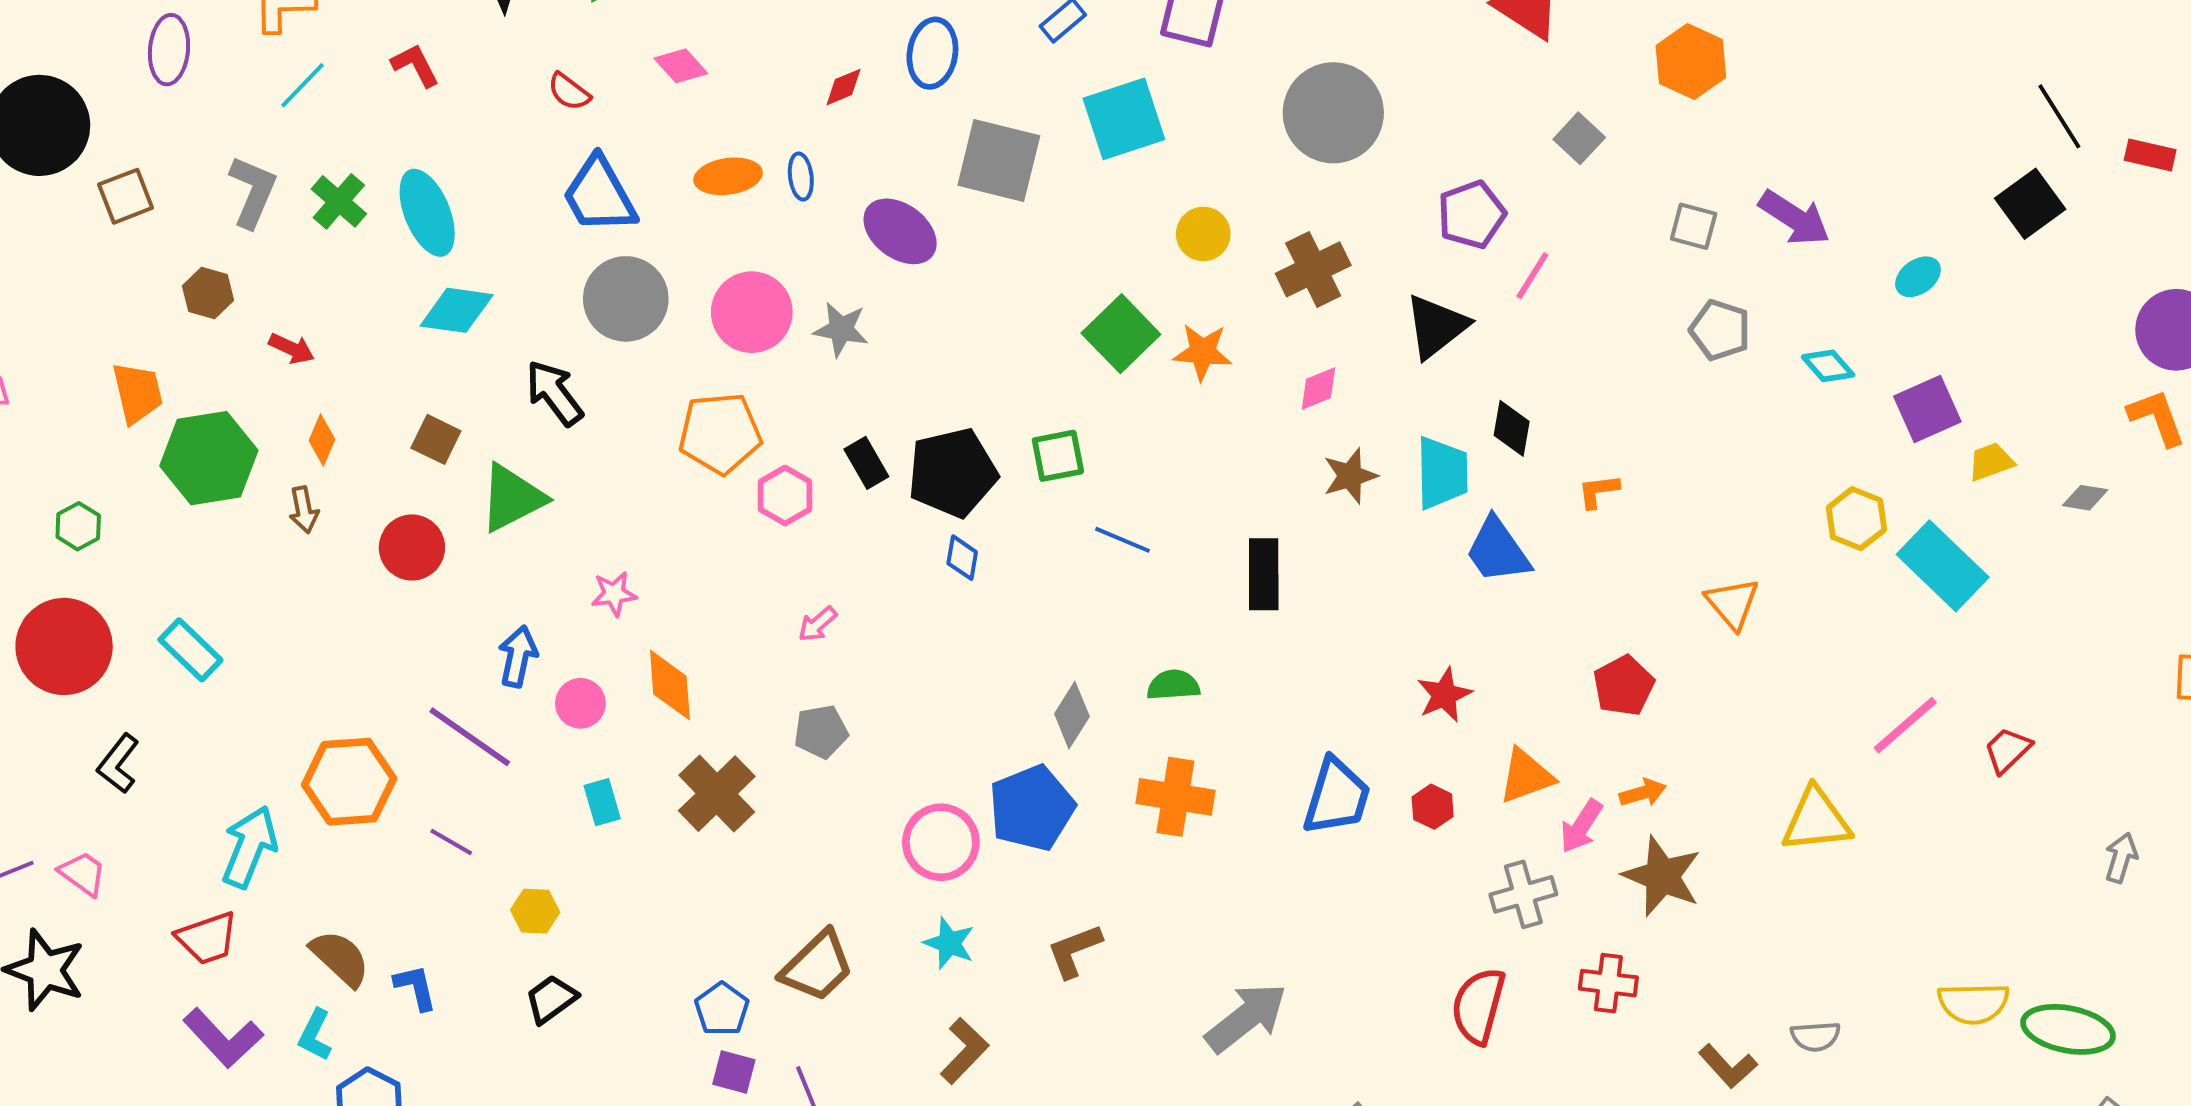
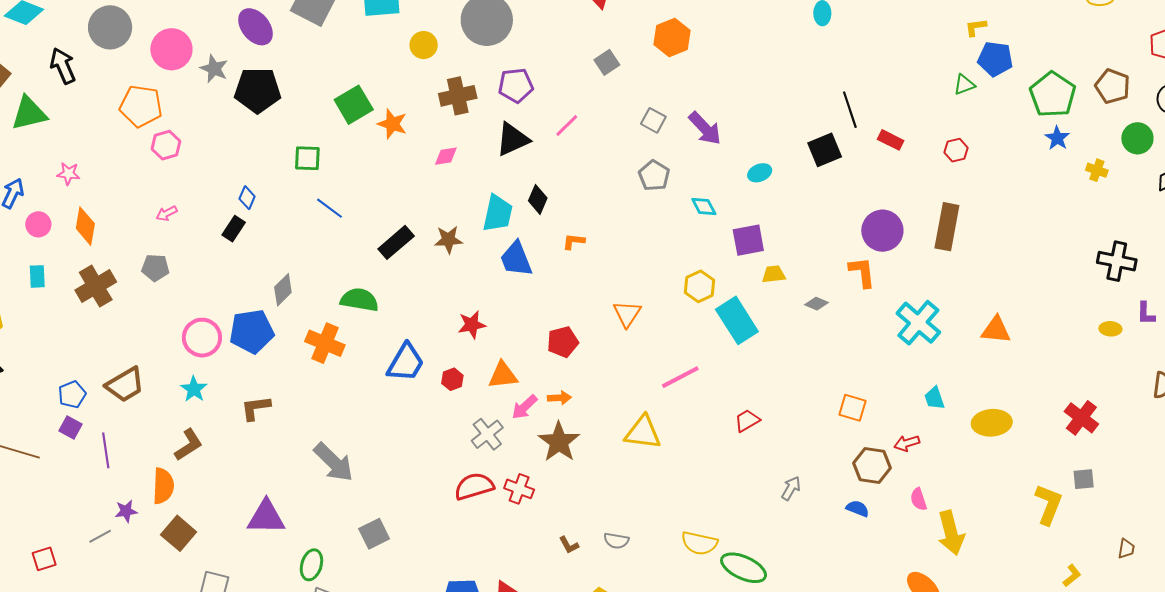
purple pentagon: (1472, 215) -> (516, 85), moved
yellow circle: (1203, 234) -> (424, 45), moved
black rectangle: (866, 463) -> (234, 229), moved, turned 50
black pentagon: (952, 473) -> (258, 90), moved
brown star: (1350, 476) -> (448, 240), moved
black rectangle: (1264, 574) -> (396, 242), turned 36
green semicircle: (1173, 685) -> (359, 300), moved, size x1.4
pink line: (1905, 725) -> (680, 377), moved
gray cross: (1523, 894) -> (487, 434), turned -36
red semicircle: (1478, 1006) -> (474, 486), moved, turned 45
gray arrow: (1246, 1017) -> (334, 462), turned 69
brown L-shape: (1728, 1066) -> (569, 545), size x0.7

